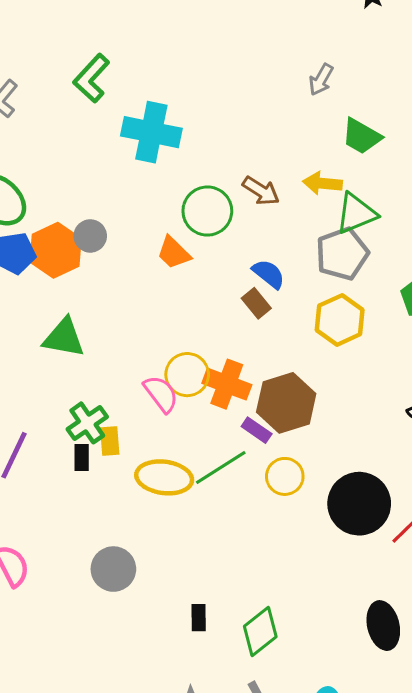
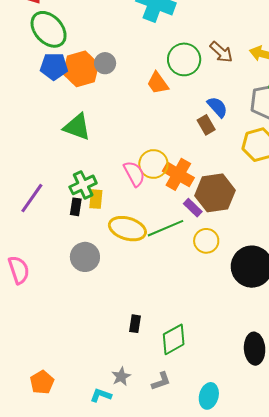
gray circle: (113, 569) -> (85, 257), moved

